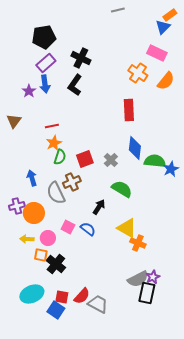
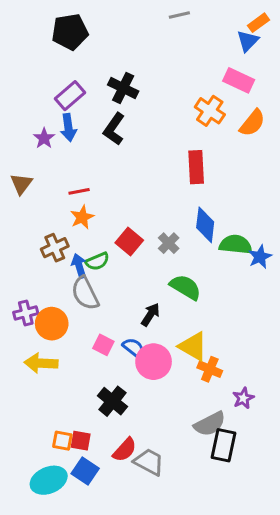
black pentagon: (44, 37) -> (70, 32), moved
green semicircle: (60, 157) -> (97, 261), moved, turned 49
red square: (85, 159) -> (129, 242), turned -30
blue arrow: (32, 178) -> (79, 266), moved
brown cross: (72, 182) -> (55, 248), moved
pink circle: (48, 238) -> (154, 362), moved, size x1.5
yellow arrow: (27, 239) -> (41, 363), size x1.5
orange square: (41, 255) -> (62, 441), moved
black cross: (56, 264) -> (112, 401), moved
purple star: (153, 277) -> (243, 398), moved
cyan ellipse: (32, 294) -> (49, 480), moved
red square: (62, 297) -> (81, 441), moved

